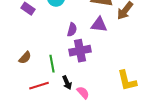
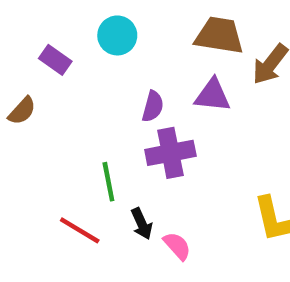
brown semicircle: (25, 58) -> (22, 111), moved
red line: (39, 86) -> (80, 230), turned 48

